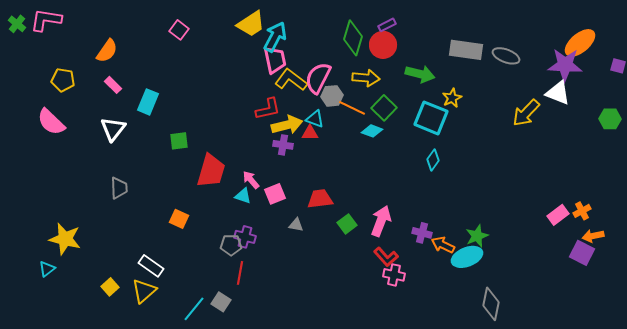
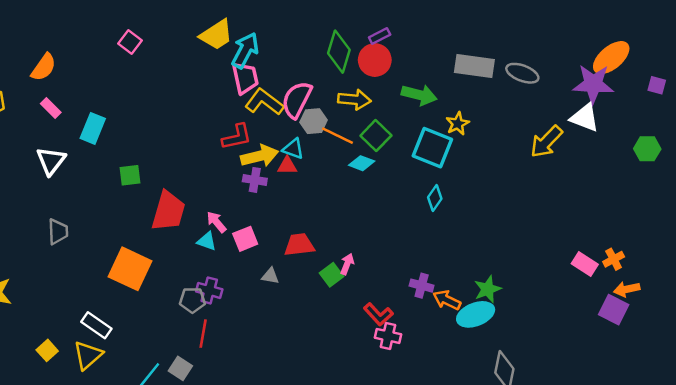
pink rectangle: (558, 215) -> (585, 264), turned 70
orange square: (179, 219) -> (130, 269), size x1.8
pink arrow: (381, 221) -> (347, 264), moved, size x0.6

